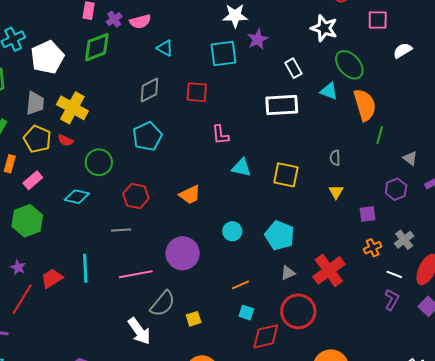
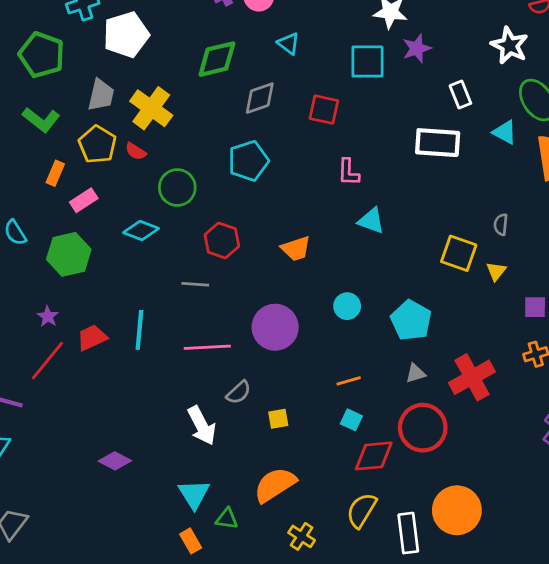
green diamond: (97, 47) -> (217, 59), moved
yellow square: (286, 175) -> (459, 253), moved
gray semicircle: (163, 304) -> (239, 392), size x0.7

